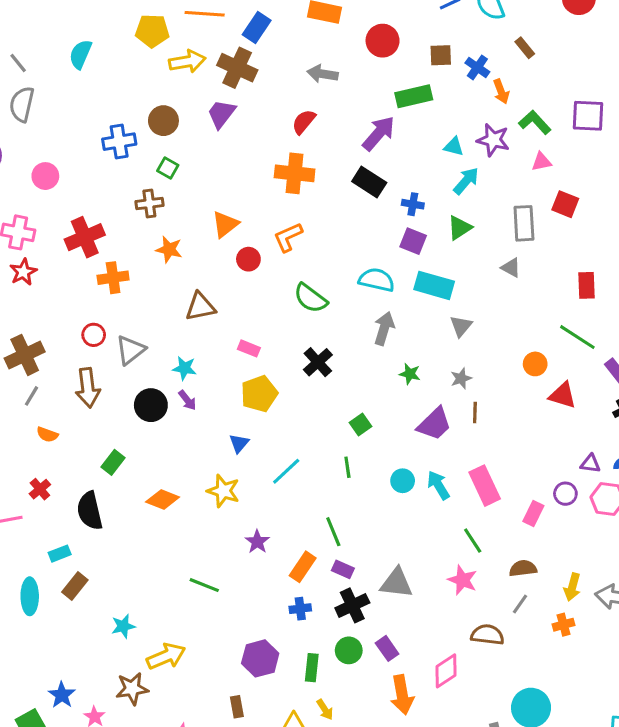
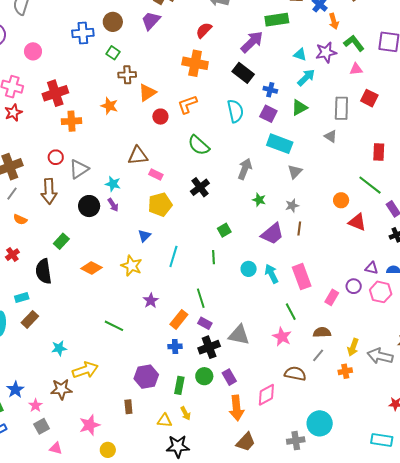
purple star: (493, 140) -> (326, 52), turned -30
brown cross: (149, 204) -> (127, 75), moved
cyan semicircle: (377, 280) -> (235, 111), moved, turned 60
brown triangle: (200, 307) -> (138, 156), moved
cyan line: (286, 471) -> (173, 256), turned -35

